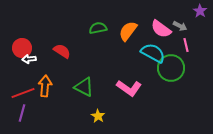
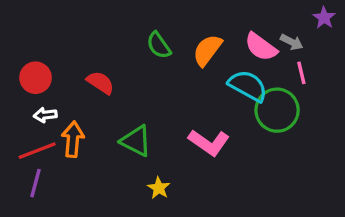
green semicircle: (98, 28) -> (159, 45), turned -114
white arrow: (29, 59) -> (45, 115), moved

